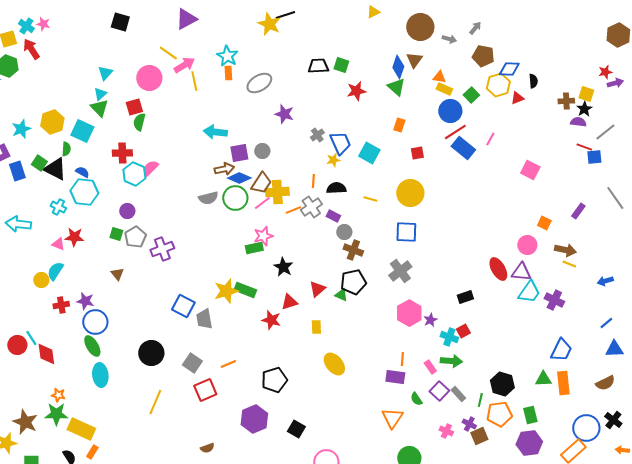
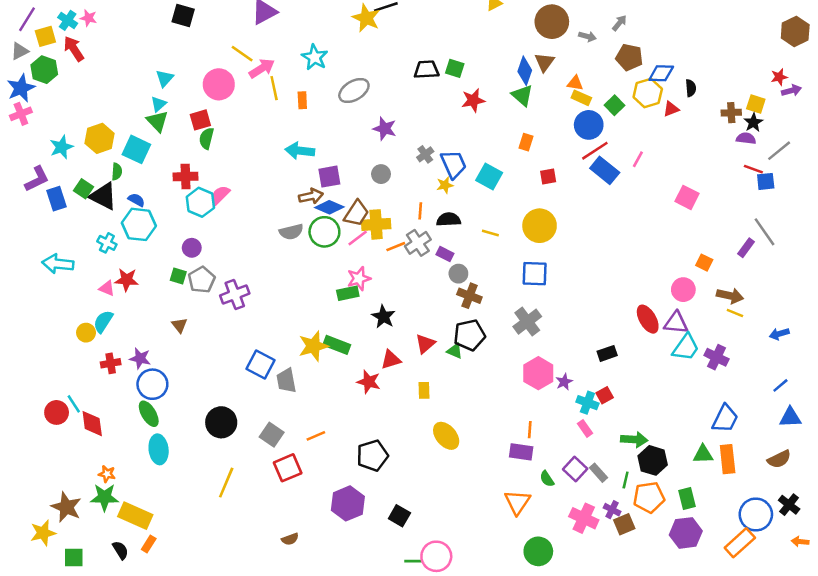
orange rectangle: (228, 73) -> (302, 100), moved
gray circle: (262, 151) -> (381, 174), moved
gray line: (615, 198) -> (764, 232), moved
green arrow: (451, 361) -> (634, 440), moved
pink rectangle: (430, 367) -> (585, 428), moved
pink cross: (446, 431) -> (584, 518), size x1.6

